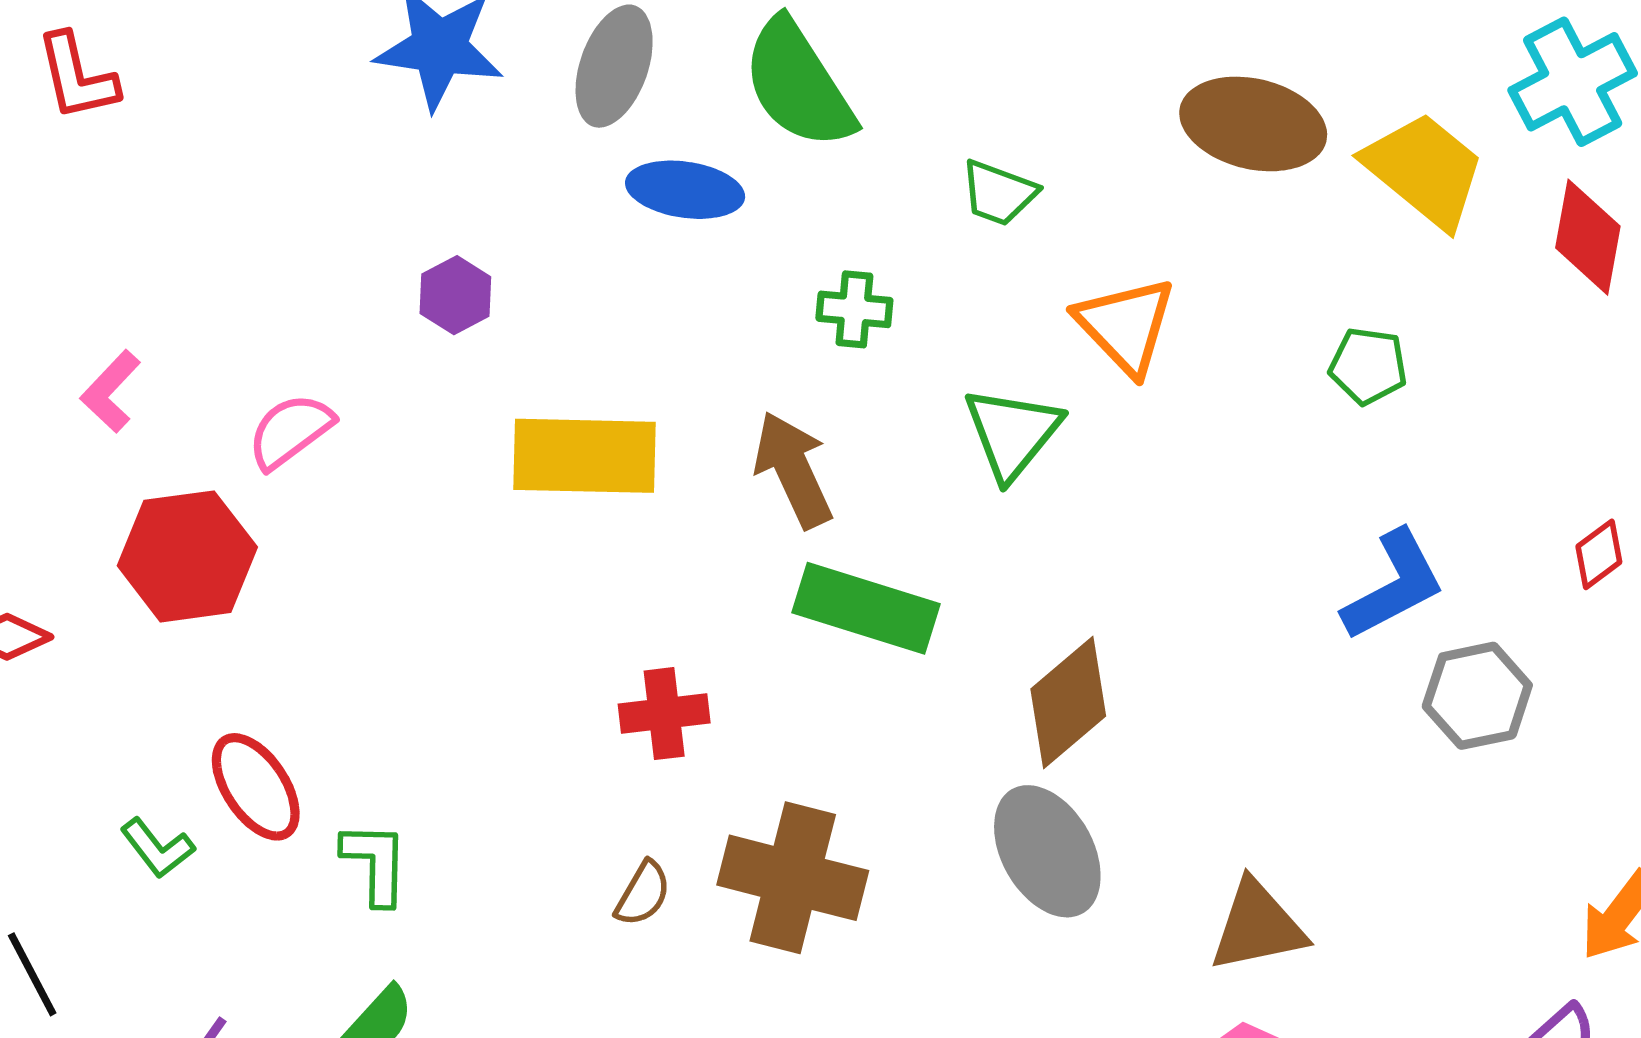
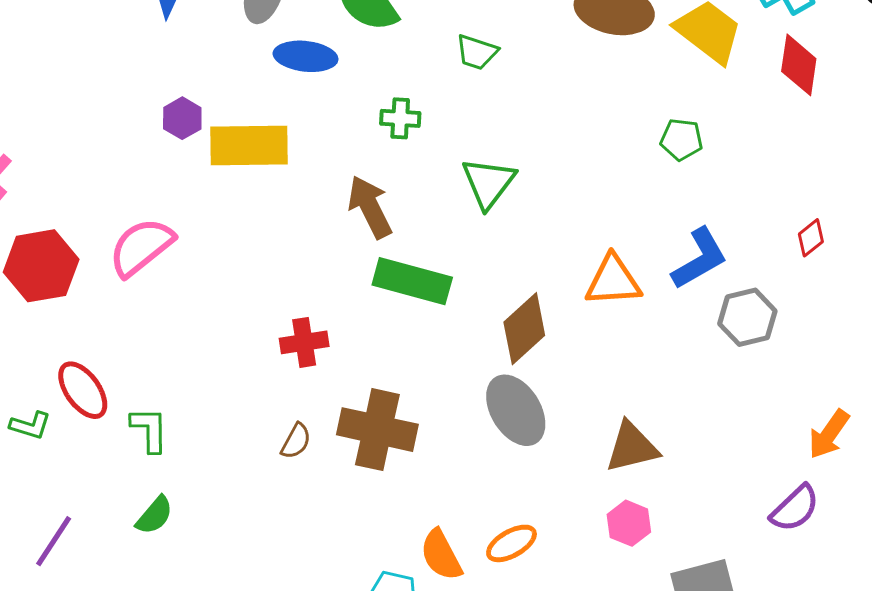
orange triangle: (1126, 326) -> (613, 281), moved, turned -48
pink semicircle: (290, 431) -> (141, 247), moved, size x1.4
yellow rectangle: (584, 456) -> (249, 145), moved
green L-shape: (157, 848) -> (30, 425), turned -33

